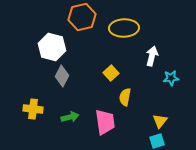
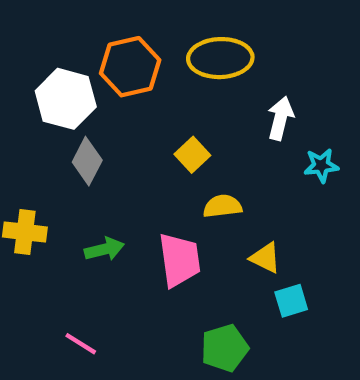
orange hexagon: (82, 17) -> (130, 67), moved
yellow semicircle: (125, 97) -> (222, 206), turned 72
yellow triangle: (160, 121) -> (265, 258), moved, turned -42

